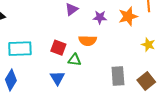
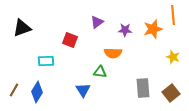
red square: (58, 48) -> (70, 40), moved
cyan rectangle: (20, 49) -> (46, 61), size x0.7

